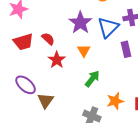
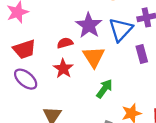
red semicircle: (48, 39) -> (65, 43), moved, turned -56
orange triangle: (84, 51) -> (94, 57), size x1.5
purple ellipse: (26, 85) -> (26, 79), moved

